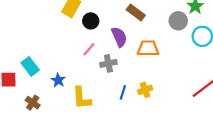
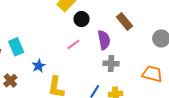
orange trapezoid: (148, 48) -> (152, 74), moved
gray cross: (108, 63) -> (111, 64), moved

